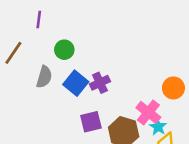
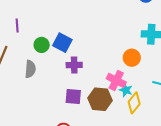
blue square: (76, 83) -> (62, 43), moved
purple cross: (100, 83) -> (74, 65), turned 35
purple square: (91, 122) -> (73, 97), turned 30

